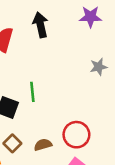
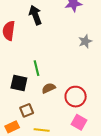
brown square: (12, 143) -> (27, 110), turned 32
brown semicircle: (43, 145) -> (49, 88), moved

